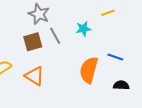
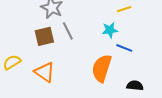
cyan star: (83, 29) -> (110, 30), moved
blue line: (115, 57) -> (124, 48), moved

